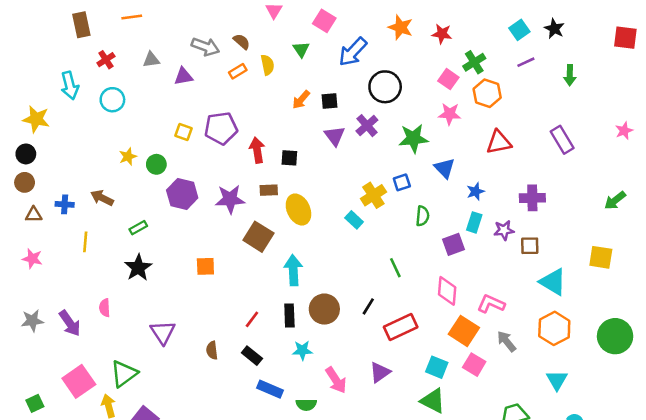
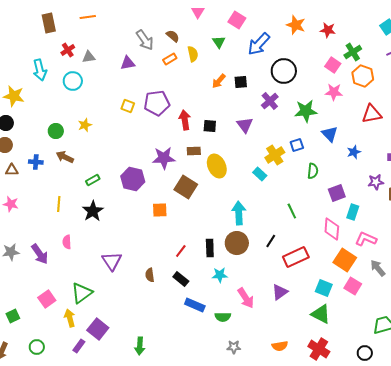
gray arrow: (205, 47) -> (145, 40), turned 35
gray triangle: (151, 60) -> (89, 57), moved
purple triangle: (335, 136) -> (245, 125), moved
green circle: (156, 164) -> (56, 131), moved
purple hexagon: (182, 194) -> (133, 179), moved
cyan rectangle: (474, 222) -> (353, 212), moved
yellow line: (85, 242) -> (59, 204), moved
orange square: (205, 266) -> (160, 210), moved
cyan arrow: (293, 270) -> (239, 213), moved
pink square: (79, 381) -> (47, 299), size x0.7

